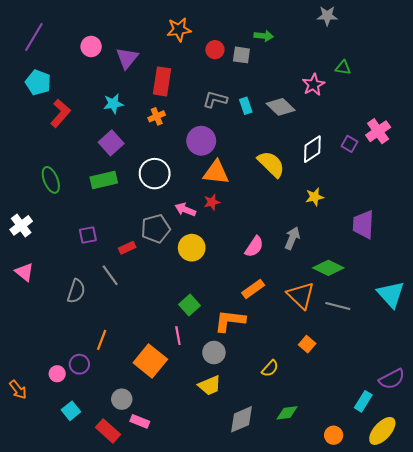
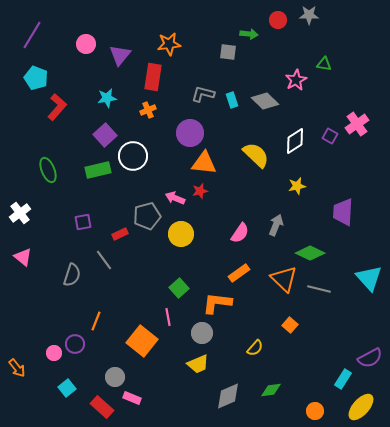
orange star: (179, 30) -> (169, 44), moved
red circle: (215, 50) -> (278, 20), moved
white circle: (155, 174) -> (133, 156), moved

